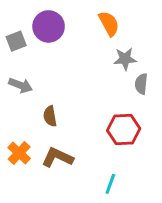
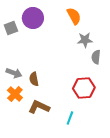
gray arrow: (21, 85) -> (14, 73), moved
orange cross: (19, 153) -> (15, 94), moved
cyan line: (110, 184) -> (70, 118), moved

